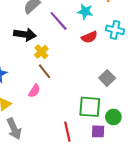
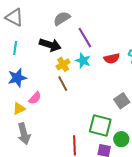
cyan star: (85, 12) -> (83, 61), moved
pink semicircle: (34, 91) -> (35, 98), moved

